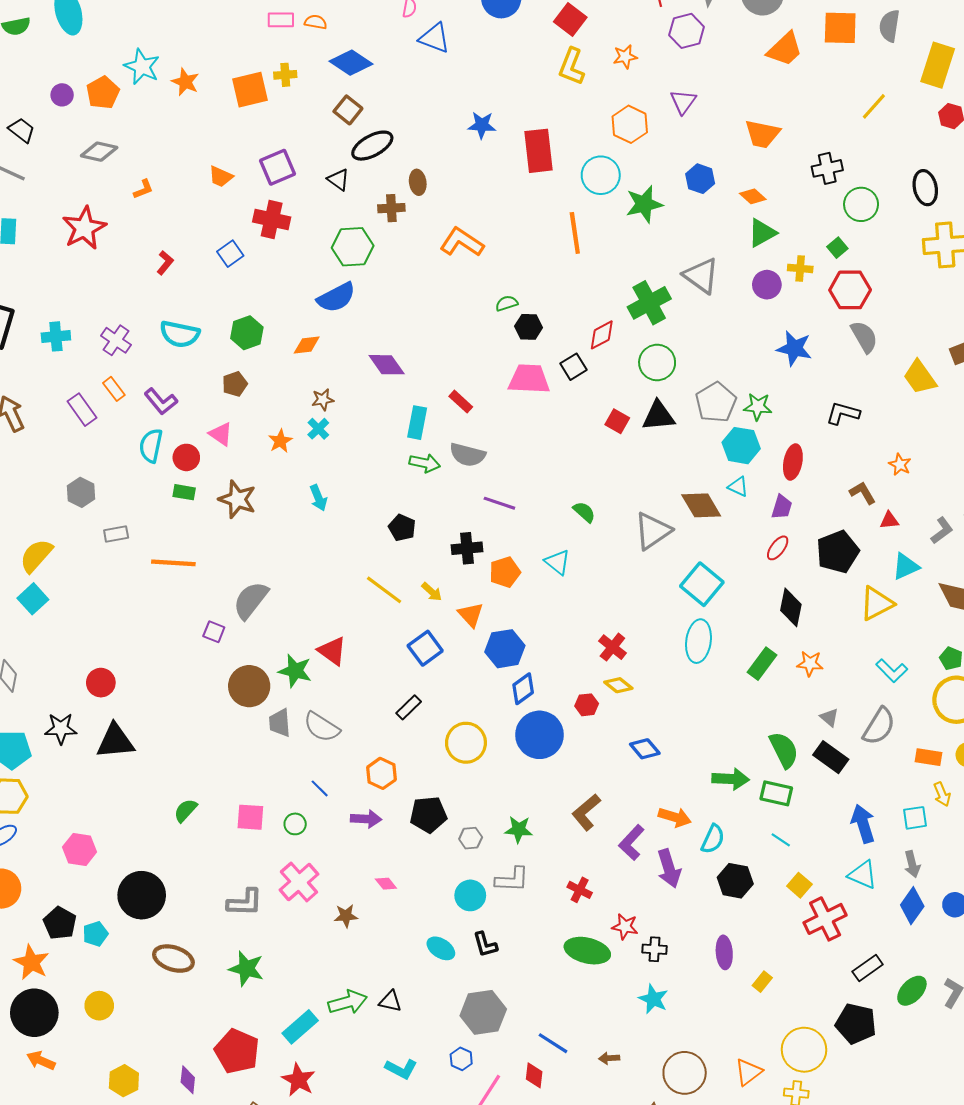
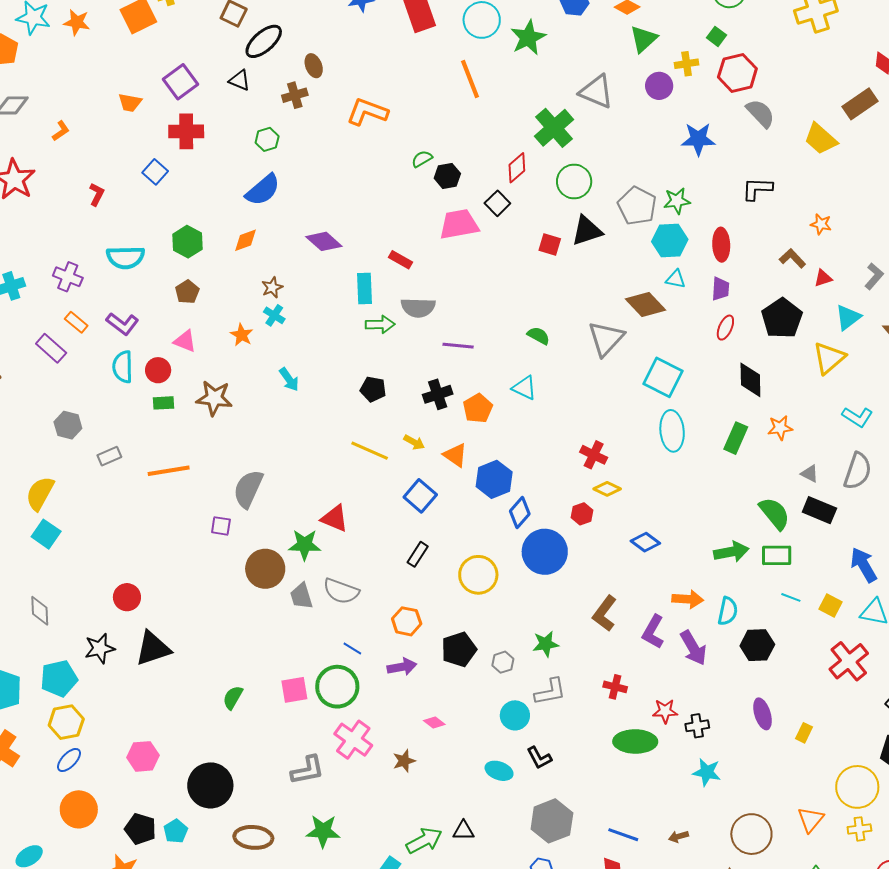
green hexagon: (353, 247) -> (267, 139), size x0.6
green circle: (295, 824) -> (337, 687), size x2.0
yellow square: (799, 885) -> (831, 605), moved

